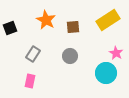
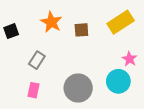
gray circle: (70, 56) -> (78, 88), moved, size x1.6

